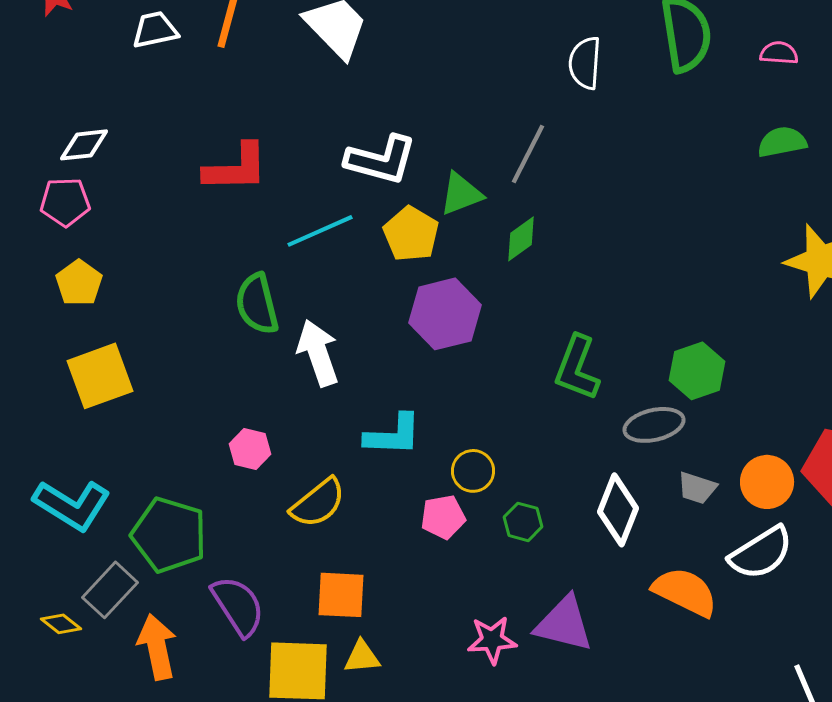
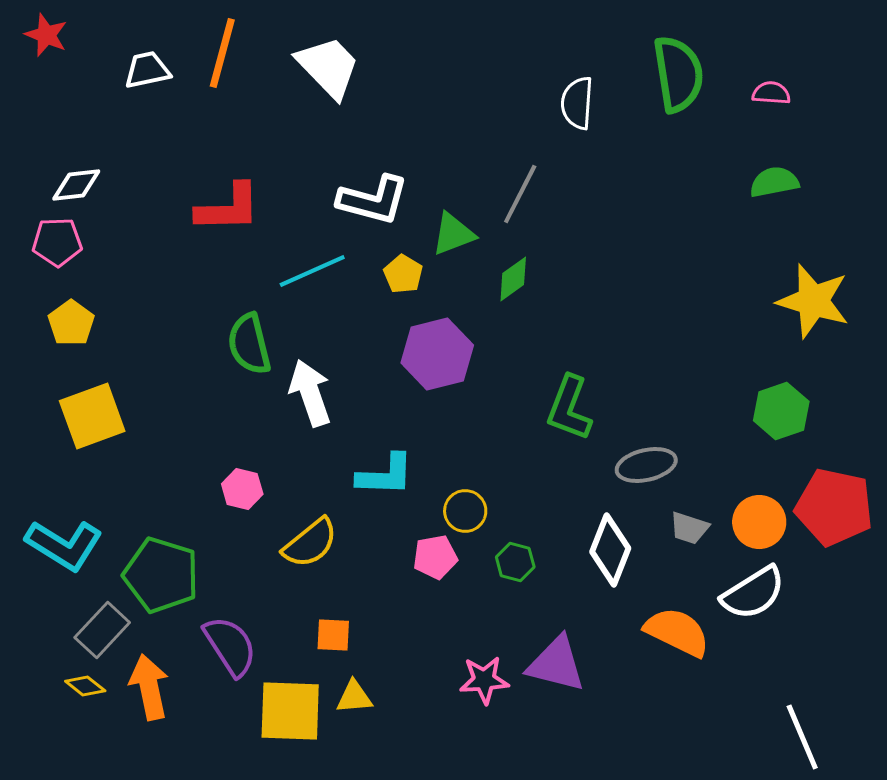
yellow pentagon: (411, 234) -> (403, 274), size x0.7
green hexagon: (697, 371) -> (781, 411), moved
orange square: (341, 595) -> (333, 635), size x0.7
yellow diamond: (61, 624) -> (85, 686), moved

